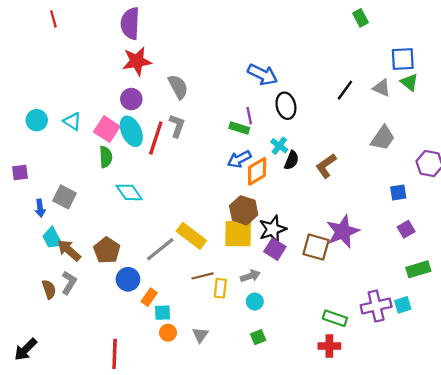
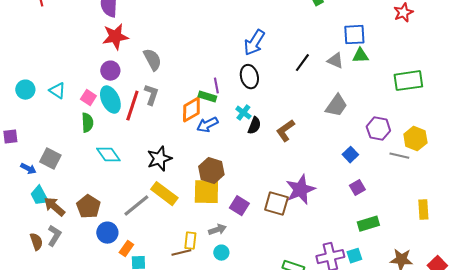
blue arrow: (263, 75) -> (254, 43), moved, turned 96
green triangle: (409, 82) -> (360, 56), turned -42
pink square: (107, 129) -> (88, 98), size x0.7
orange diamond: (257, 171) -> (191, 110), moved
blue square: (398, 192) -> (350, 155), turned -35
blue arrow: (40, 208) -> (28, 169), turned -56
black star: (273, 229) -> (159, 159), moved
brown line: (203, 276) -> (181, 253), moved

